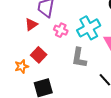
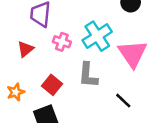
red triangle: (31, 24) -> (25, 49), moved
red square: (39, 55) -> (52, 85), moved

